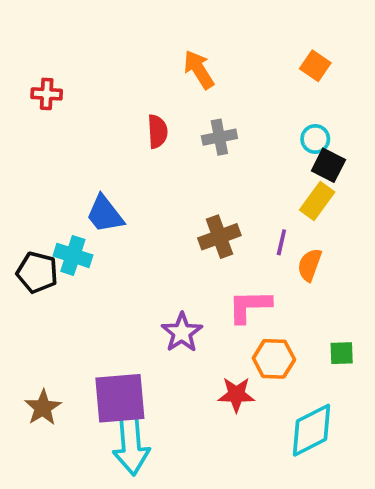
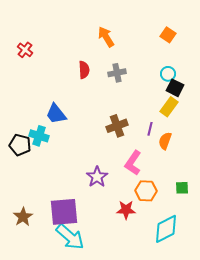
red cross: (47, 94) -> (25, 50), turned 35
pink L-shape: (249, 306) -> (133, 163), turned -55
cyan arrow: (131, 445) -> (70, 237), turned -44

